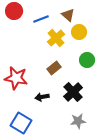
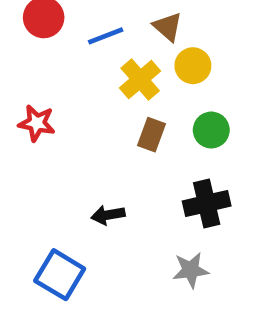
brown rectangle: (54, 68) -> (152, 135), moved, turned -32
red star: (16, 78) -> (37, 123), moved, size x0.7
black cross: (73, 92) -> (207, 203), moved, turned 30

